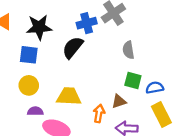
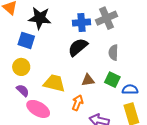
black semicircle: (73, 47) -> (78, 47), moved
brown triangle: (119, 101) -> (88, 80), moved
purple semicircle: (35, 111) -> (23, 90), turned 32

